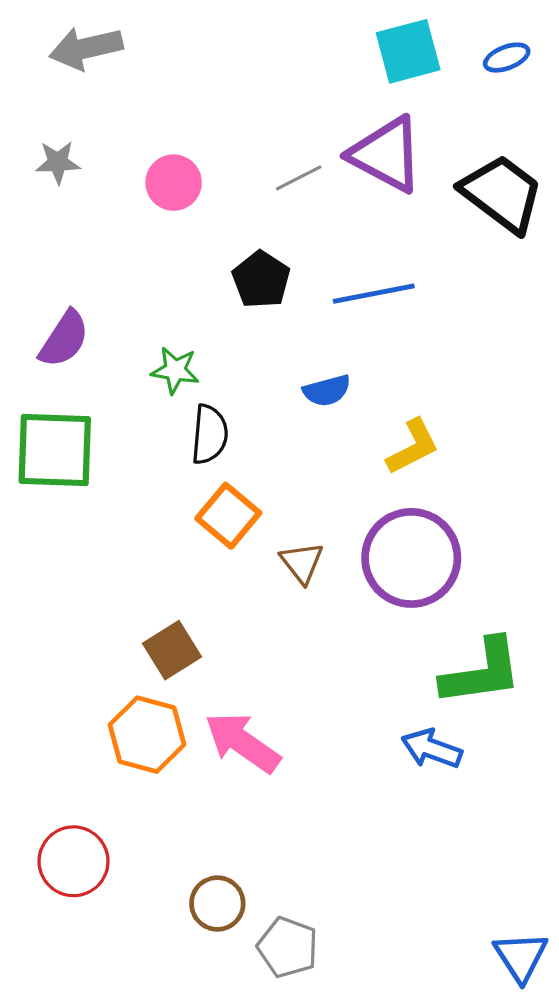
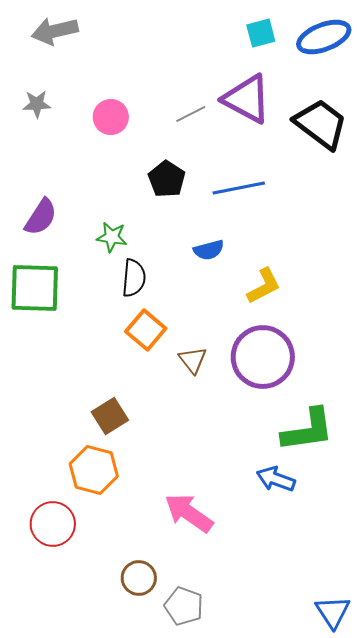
cyan square: (408, 51) -> (261, 33), size x0.7
blue ellipse: (507, 58) -> (324, 37), size x1.8
pink arrow: (242, 742) -> (189, 513), moved
red circle: (74, 861) -> (53, 524), moved

